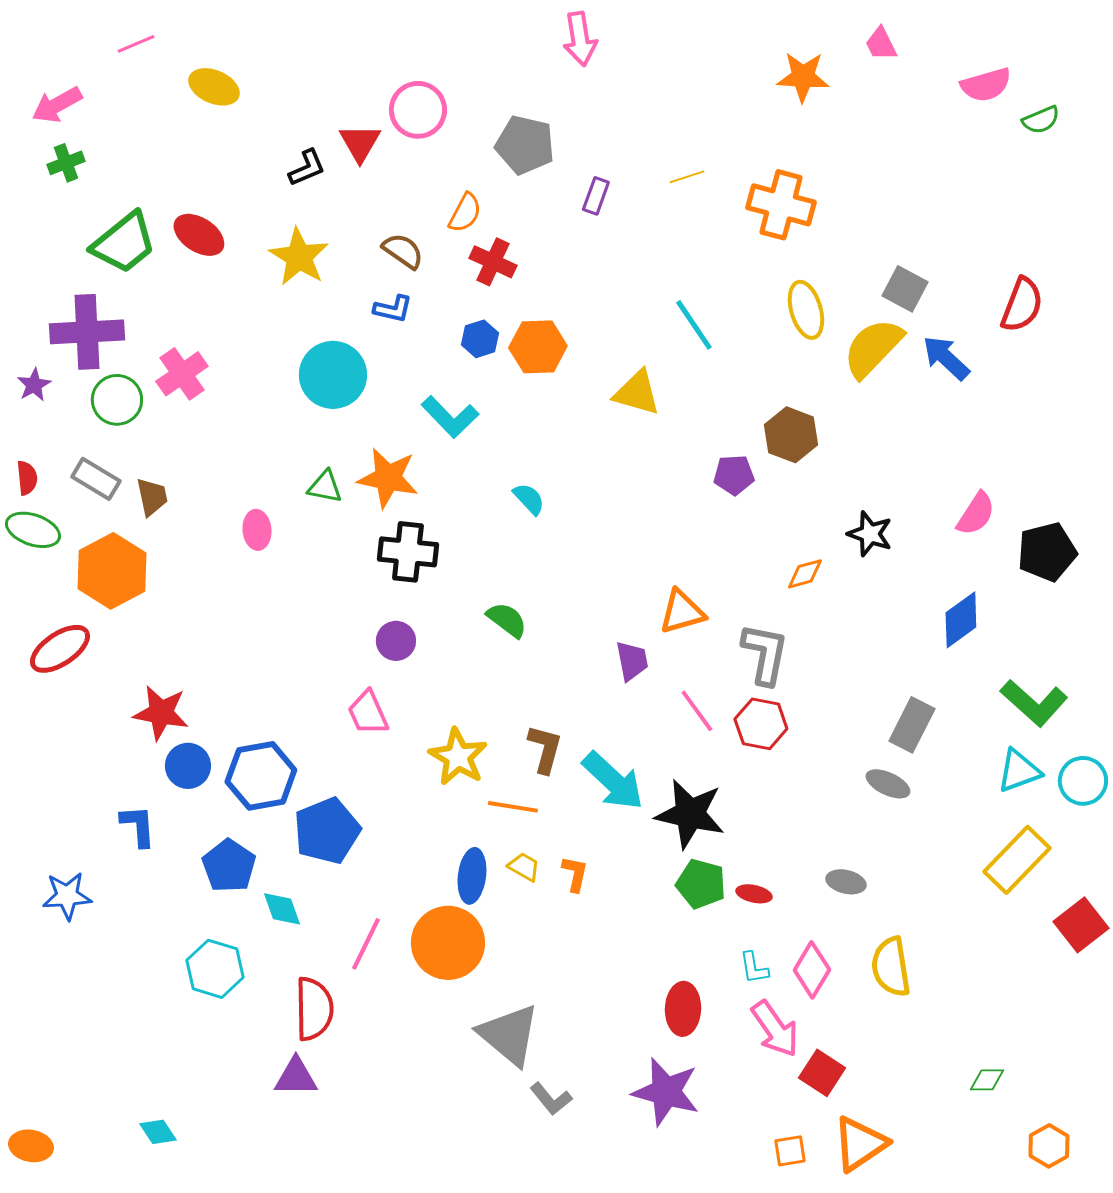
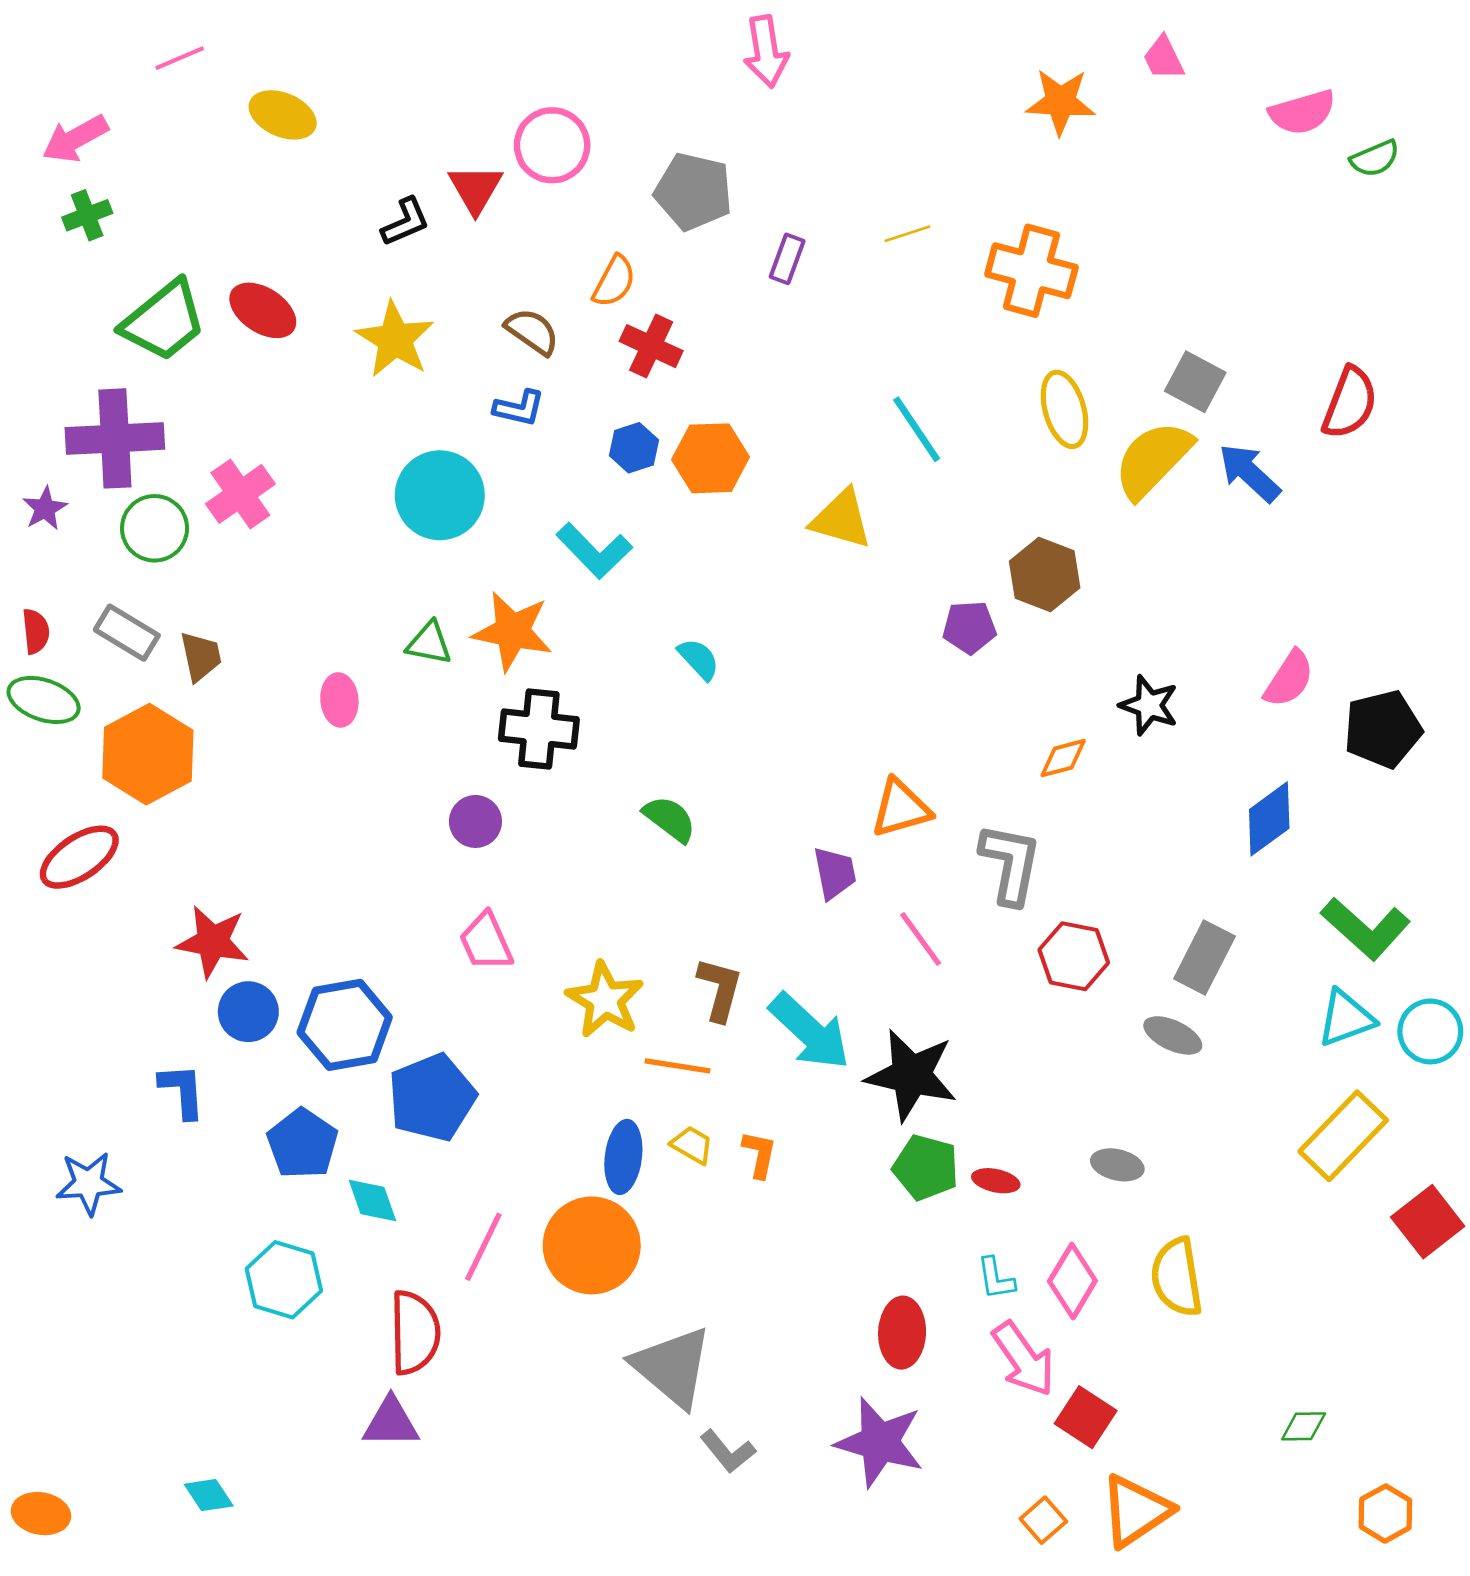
purple circle: (396, 641) -> (475, 821), moved
red hexagon: (761, 724) -> (1074, 956), moved
orange square: (790, 1151) -> (1043, 1520), turned -32

